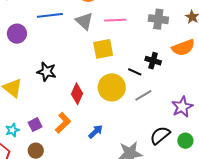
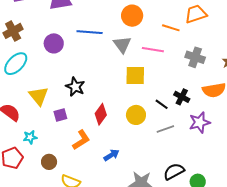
yellow circle: (112, 87) -> (136, 115), size x0.7
purple star: (182, 107) -> (200, 122), moved
purple square: (35, 125) -> (60, 115), moved

